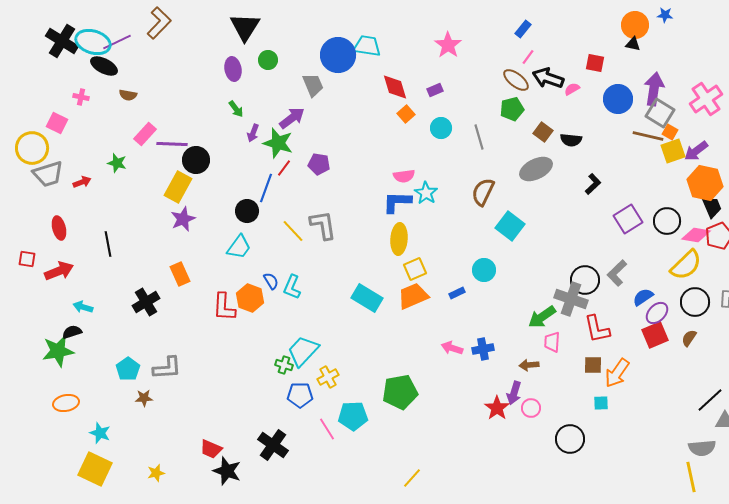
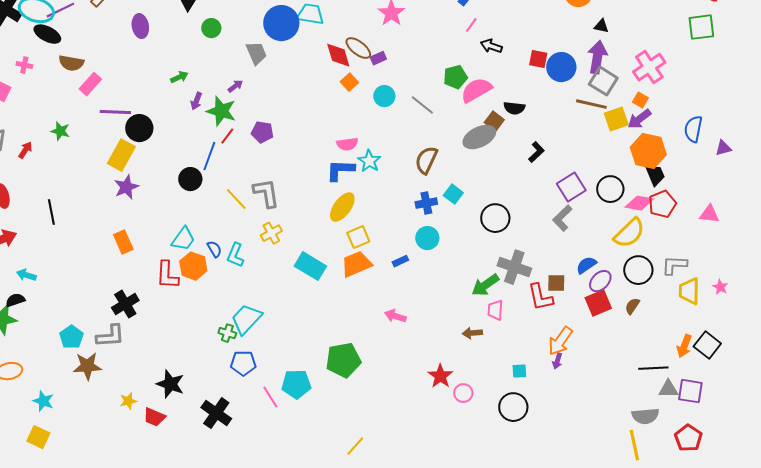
black triangle: (633, 44) -> (601, 26), moved
red square: (595, 63) -> (538, 59), moved
purple ellipse: (233, 69) -> (140, 26), moved
black arrow: (548, 78) -> (491, 46), size x0.7
brown ellipse: (516, 80) -> (358, 48), moved
pink semicircle: (572, 89) -> (476, 90), moved, size x2.0
brown semicircle: (128, 95) -> (71, 63), size x1.4
green arrow: (236, 109) -> (179, 77), turned -78
purple arrow: (292, 118) -> (235, 86), size x0.6
brown square: (543, 132) -> (494, 121), moved
orange square: (670, 132) -> (640, 100), moved
pink rectangle: (145, 134) -> (90, 84), moved
gray line: (479, 137) -> (422, 105), turned -35
red arrow: (82, 182) -> (25, 150), turned -36
cyan square: (510, 226) -> (453, 194), size x0.7
yellow ellipse: (399, 239) -> (342, 207), turned 32
cyan trapezoid: (239, 247) -> (183, 239), moved
gray L-shape: (617, 273) -> (562, 218), moved
black circle: (585, 280) -> (495, 218), moved
black cross: (146, 302) -> (125, 304), moved
blue cross: (483, 349) -> (426, 203), moved
brown square: (593, 365) -> (556, 283), moved
yellow cross: (328, 377) -> (271, 233), moved
purple arrow: (514, 393) -> (557, 361), moved, size x0.7
brown star: (144, 398) -> (87, 366), size x1.6
black line: (710, 400) -> (653, 368), turned 40
cyan square: (601, 403) -> (519, 371), moved
pink circle: (531, 408) -> (463, 393), moved
yellow square: (95, 469) -> (38, 437), size x0.7
black star: (227, 471) -> (170, 384), moved
yellow star: (156, 473) -> (128, 401), moved

